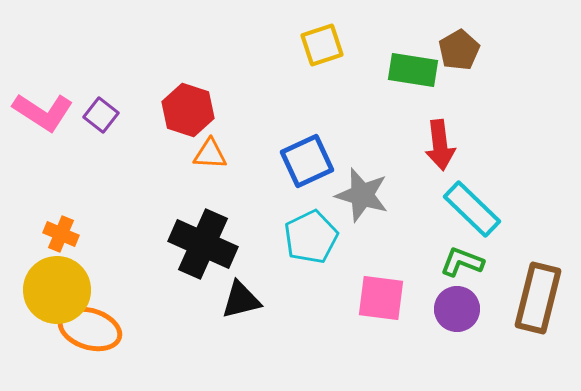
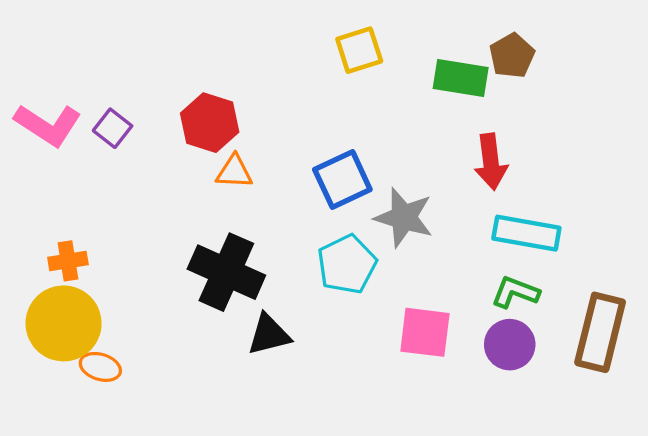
cyan rectangle: (472, 209) -> (526, 233), turned -34
orange cross: (61, 234) -> (68, 261), turned -32
orange ellipse: (90, 329) -> (100, 367), size x0.6

